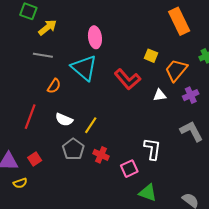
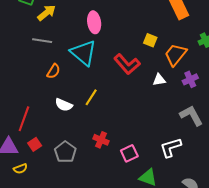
red line: (30, 117) -> (24, 119), moved
yellow line: (91, 125) -> (91, 97), moved
gray pentagon: (73, 149) -> (65, 152), moved
white L-shape: (152, 149) -> (171, 147), moved, turned -115

